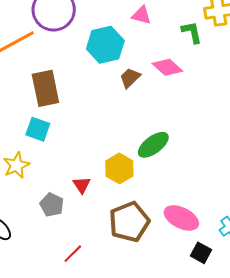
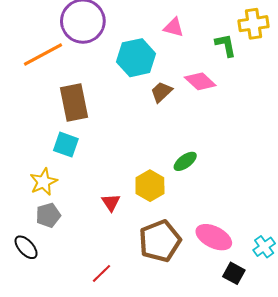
green ellipse: (153, 145) -> (185, 161), size x0.7
gray pentagon: (52, 205) -> (48, 215), moved, turned 30

